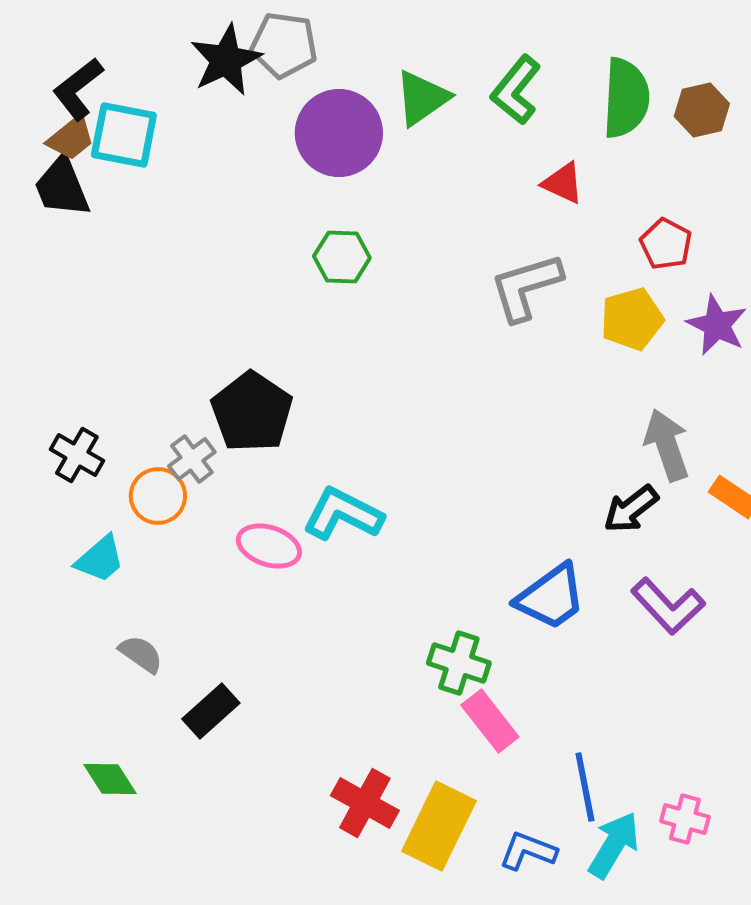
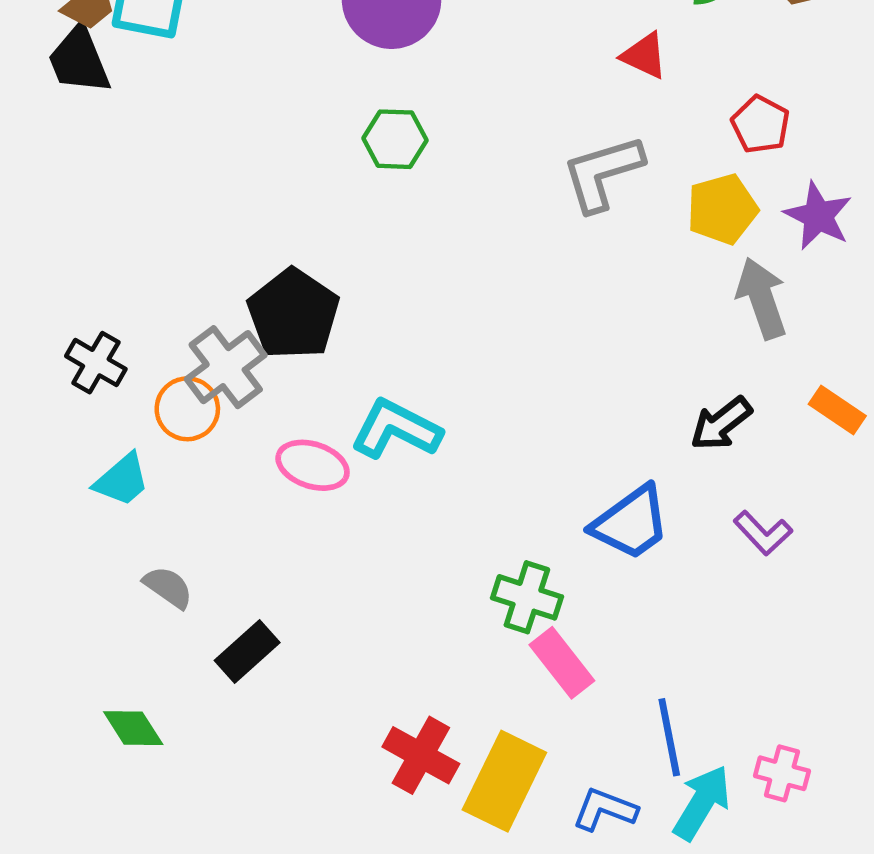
gray arrow: (667, 445) -> (762, 298), moved
gray cross: (192, 459) -> (226, 367), size x1.5
purple L-shape: (668, 606) -> (763, 533), size x0.7

